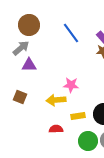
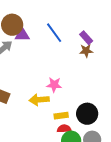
purple triangle: (29, 65) -> (22, 35), moved
red semicircle: (56, 129) -> (64, 129), moved

